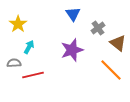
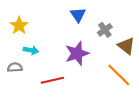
cyan arrow: (29, 47) -> (31, 50), turned 72
red line: (33, 75) -> (52, 80), moved

